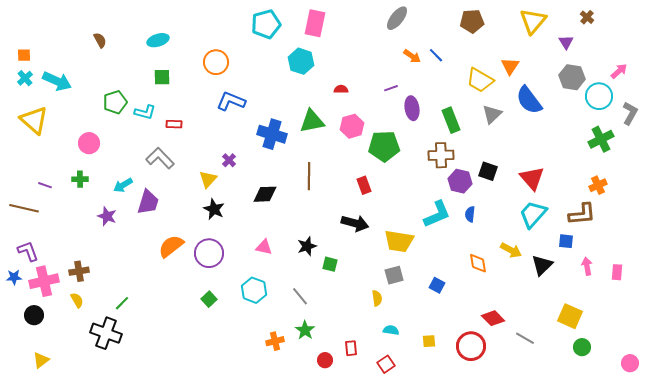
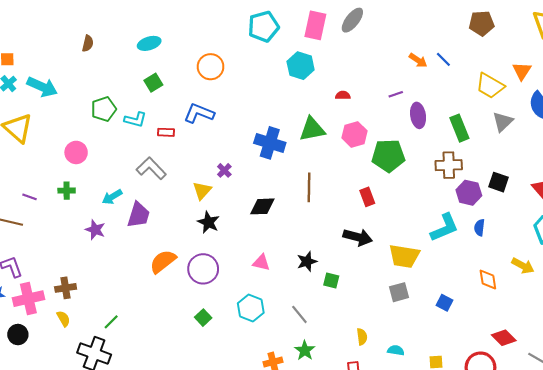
gray ellipse: (397, 18) -> (352, 20), moved
brown semicircle: (100, 40) -> (88, 43), turned 42
green square: (162, 77) -> (153, 83), turned -30
blue L-shape: (231, 101) -> (199, 113), moved
yellow semicircle: (377, 298) -> (362, 337), moved

